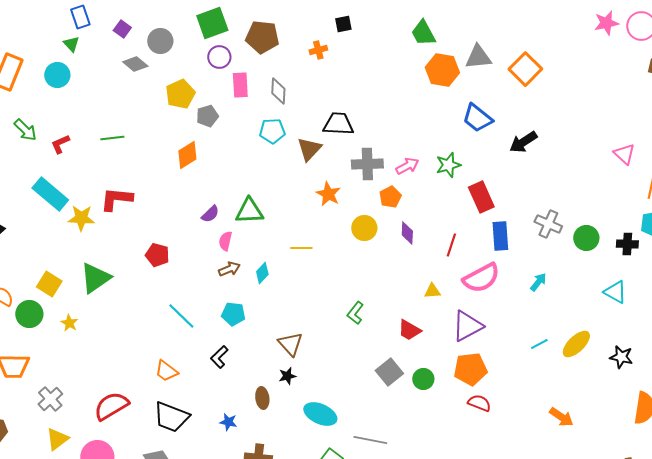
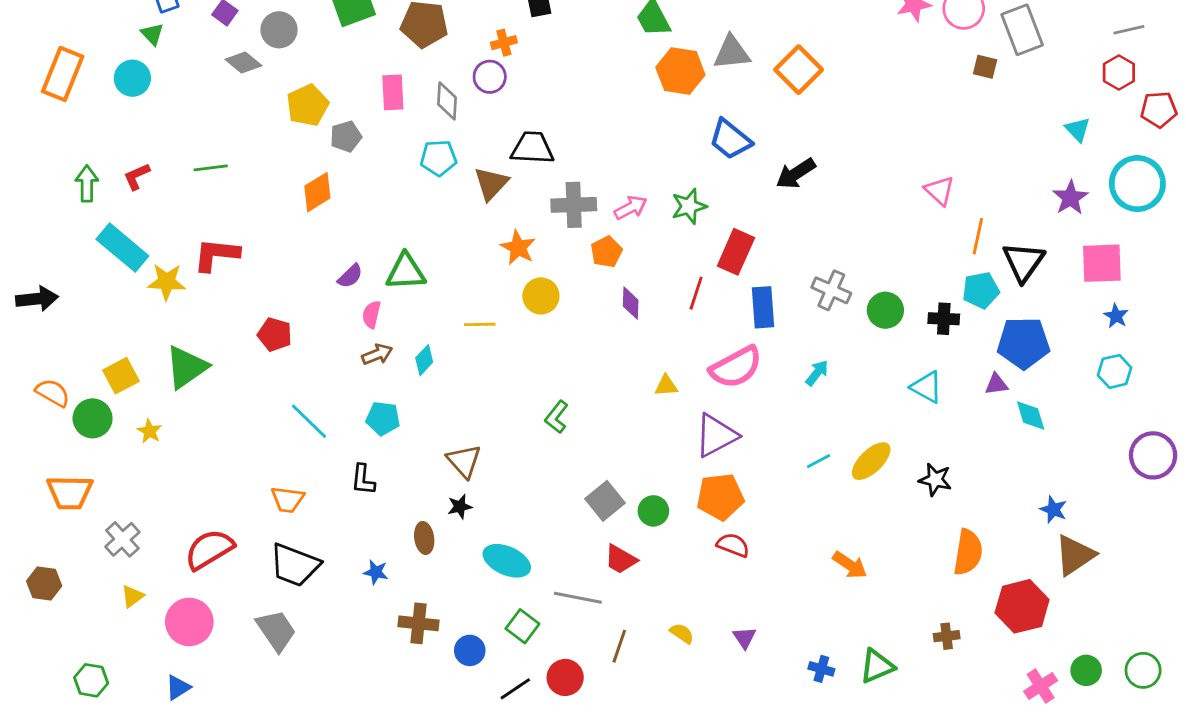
purple circle: (219, 57) -> (490, 77), moved
green arrow: (25, 130) -> (87, 184), moved, turned -135
red rectangle: (481, 197) -> (736, 252), turned 48
yellow circle: (364, 228) -> (541, 296), moved
red line: (451, 245) -> (696, 293), moved
yellow square: (49, 284) -> (121, 376), turned 30
red trapezoid: (409, 330) -> (621, 559), moved
black L-shape: (219, 357) -> (363, 480), turned -40
orange trapezoid: (166, 371) -> (288, 500), turned -30
yellow triangle: (57, 439) -> (132, 596), size x0.7

